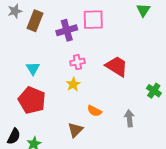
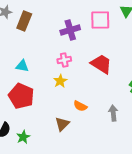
pink square: (93, 20) -> (100, 20), moved
purple cross: (67, 30) -> (70, 30), moved
cyan triangle: (33, 68) -> (22, 66), turned -48

